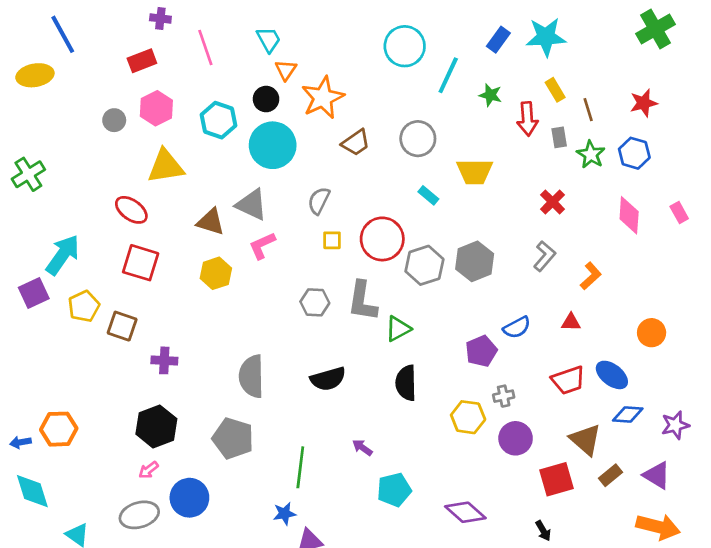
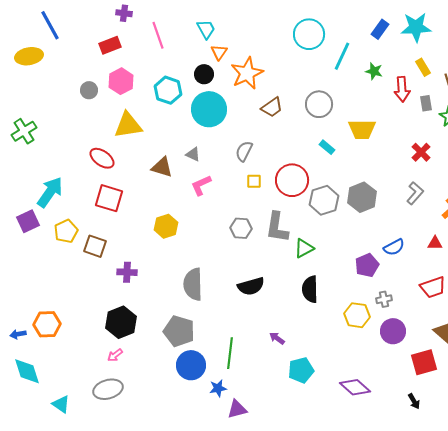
gray triangle: (251, 205) -> (193, 154), size x0.6
yellow hexagon: (216, 273) -> (166, 226), moved
blue circle: (189, 498) -> (191, 365), moved

